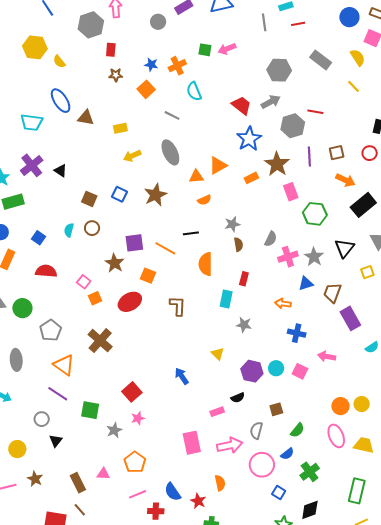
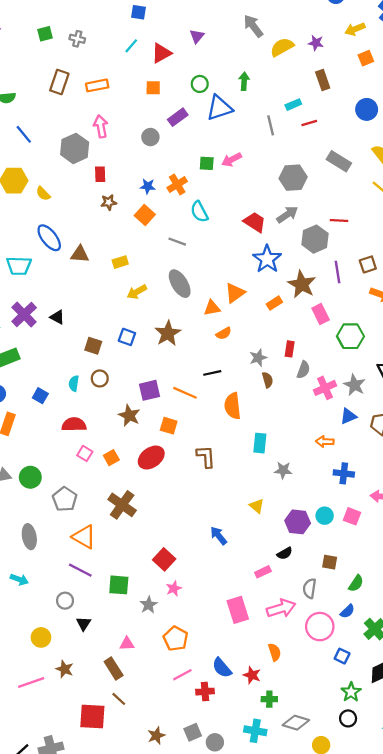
red semicircle: (46, 271) -> (74, 424), moved
red rectangle: (244, 279) -> (290, 349), moved
pink square: (84, 282) -> (85, 453), moved
brown square: (276, 409) -> (330, 562), turned 32
pink triangle: (103, 474) -> (127, 644), moved

